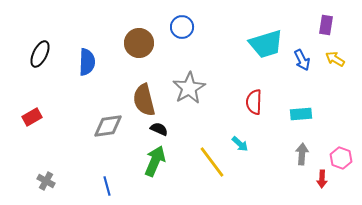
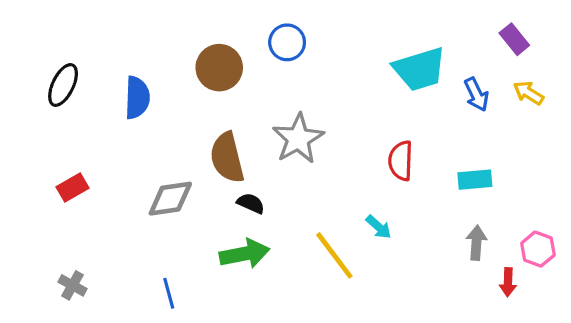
purple rectangle: (326, 25) -> (514, 39), turned -48
red rectangle: (32, 117) -> (72, 188), moved
green arrow: (155, 161) -> (244, 254), turned 56

